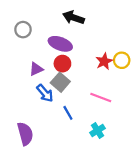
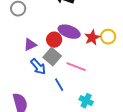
purple ellipse: (60, 44) -> (69, 32), moved
pink line: (101, 98) -> (76, 67), moved
cyan cross: (98, 130) -> (86, 101), turned -32

